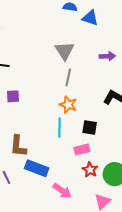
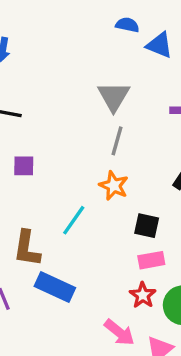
cyan line: (60, 128) -> (74, 220), moved, turned 30
pink rectangle: (82, 149) -> (151, 260), moved
pink arrow: (62, 191) -> (119, 332), moved

